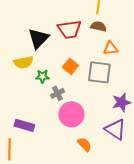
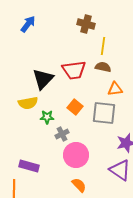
orange semicircle: (84, 144) -> (79, 185), moved

